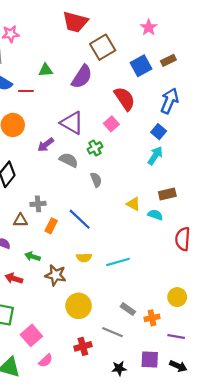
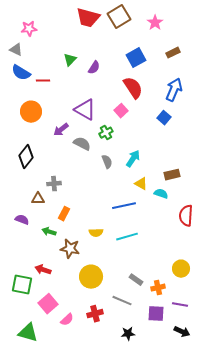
brown square: (103, 47) -> (119, 17), moved
blue square: (141, 66) -> (136, 58), moved
green triangle: (46, 70) -> (70, 60), moved, turned -40
purple semicircle: (82, 77) -> (94, 68), size x0.6
cyan arrow: (155, 156) -> (133, 159), moved
blue line: (80, 219) -> (124, 206), moved, turned -55
orange rectangle: (51, 226) -> (64, 214), moved
red arrow: (14, 278) -> (43, 270), moved
purple square: (150, 360) -> (156, 314), moved
pink semicircle: (46, 361) -> (67, 320), moved

